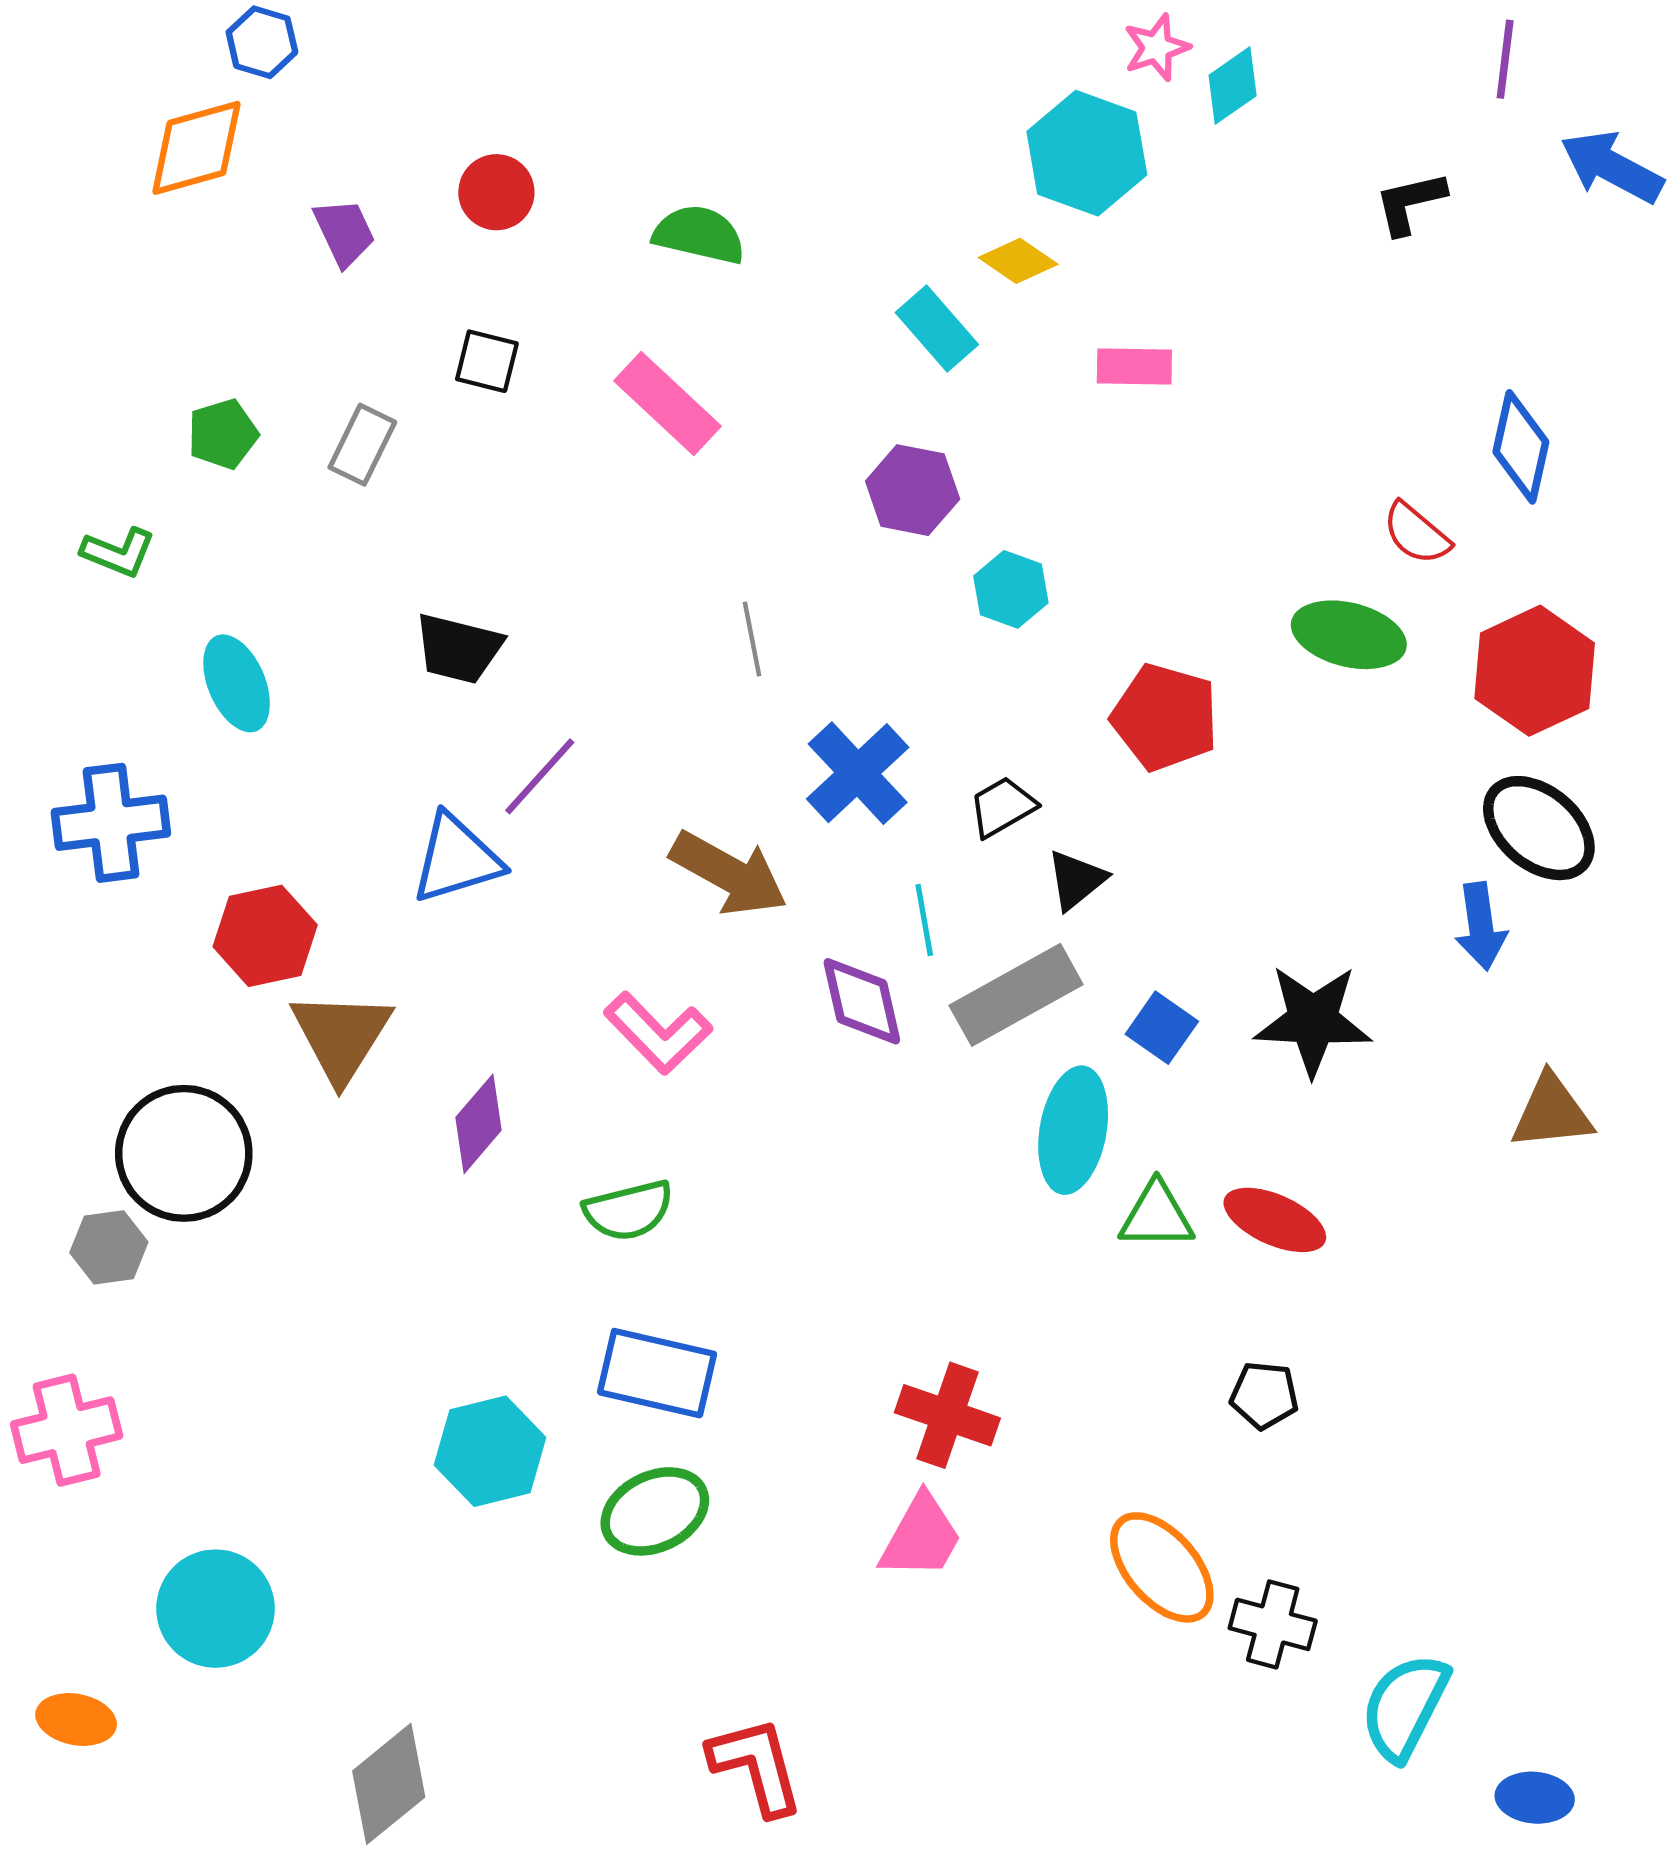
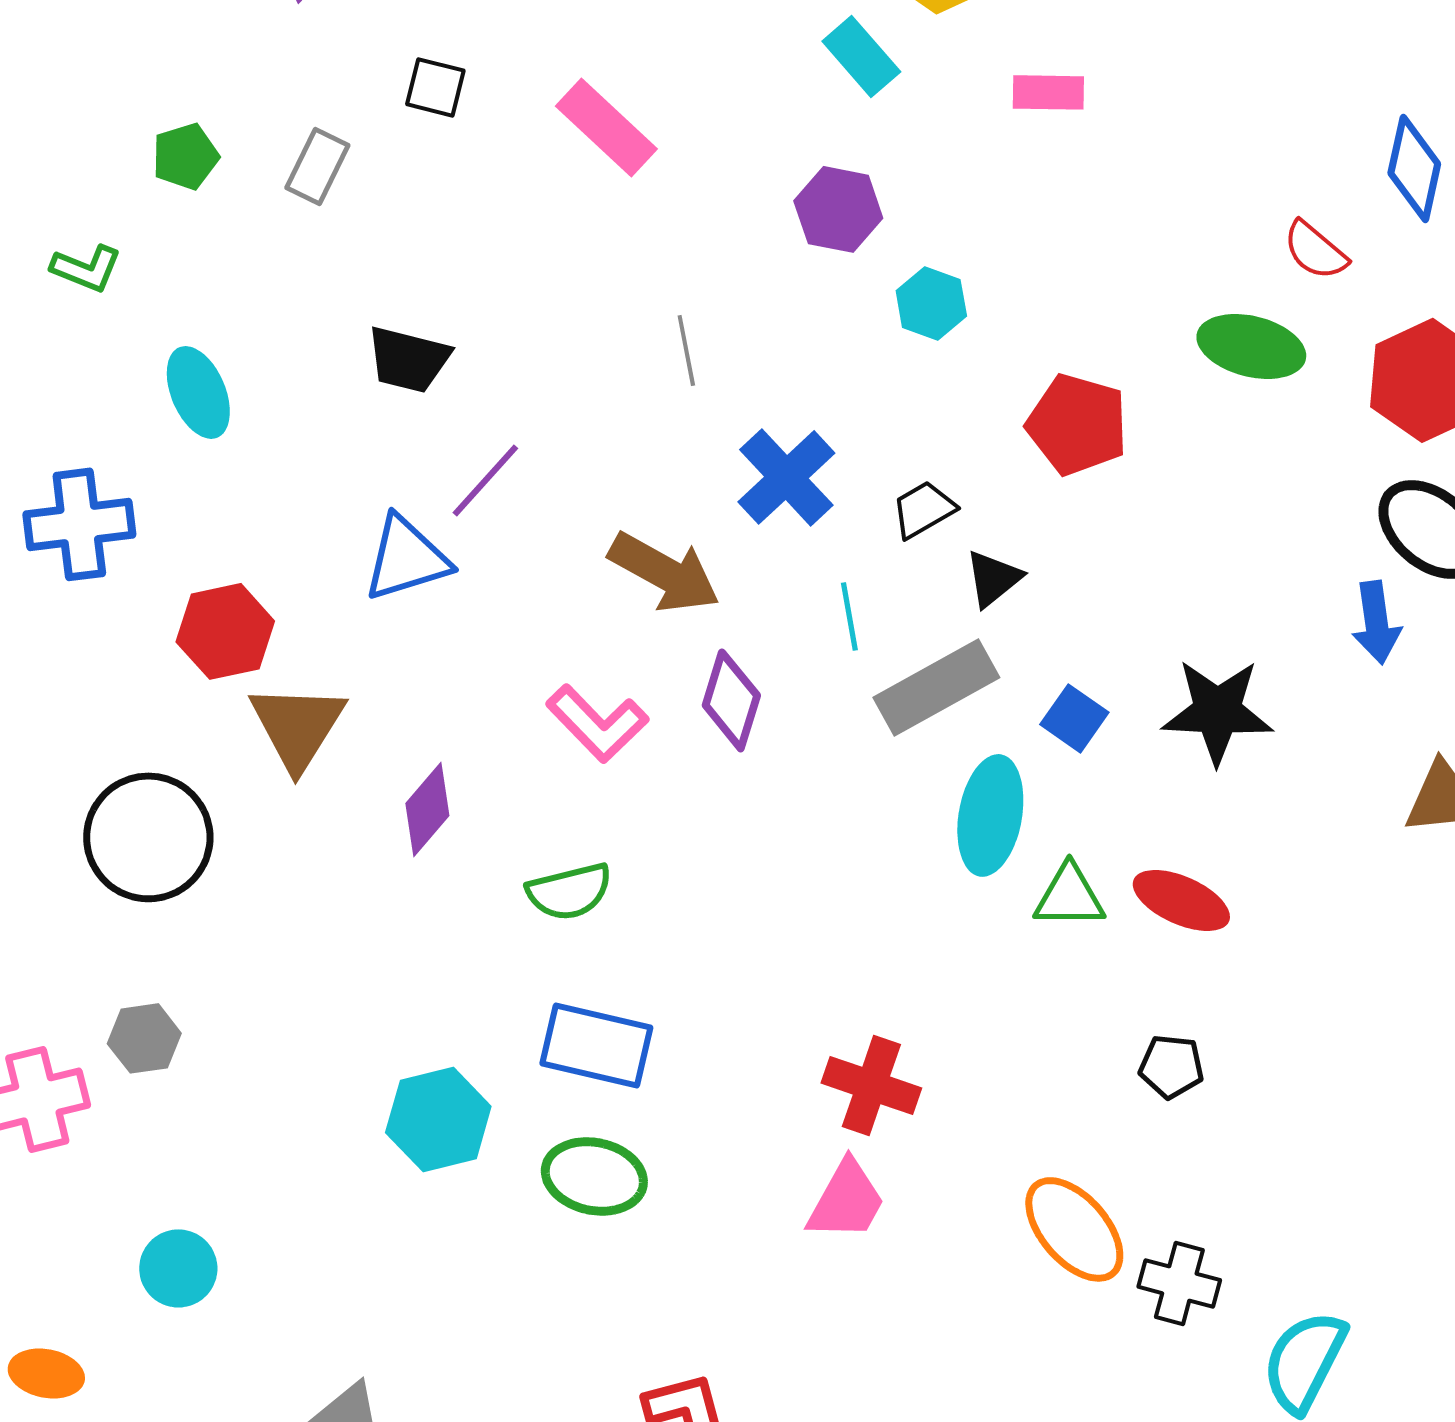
purple diamond: (862, 1001) -> (731, 700), moved, turned 30
gray hexagon: (109, 1247) -> (144, 1038), moved
green ellipse: (655, 1511) -> (594, 1176), turned 38
cyan circle: (215, 1609) -> (178, 1268), size x0.7

